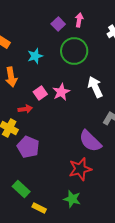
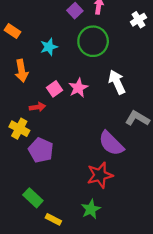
green star: (72, 199) -> (91, 209), turned 30

